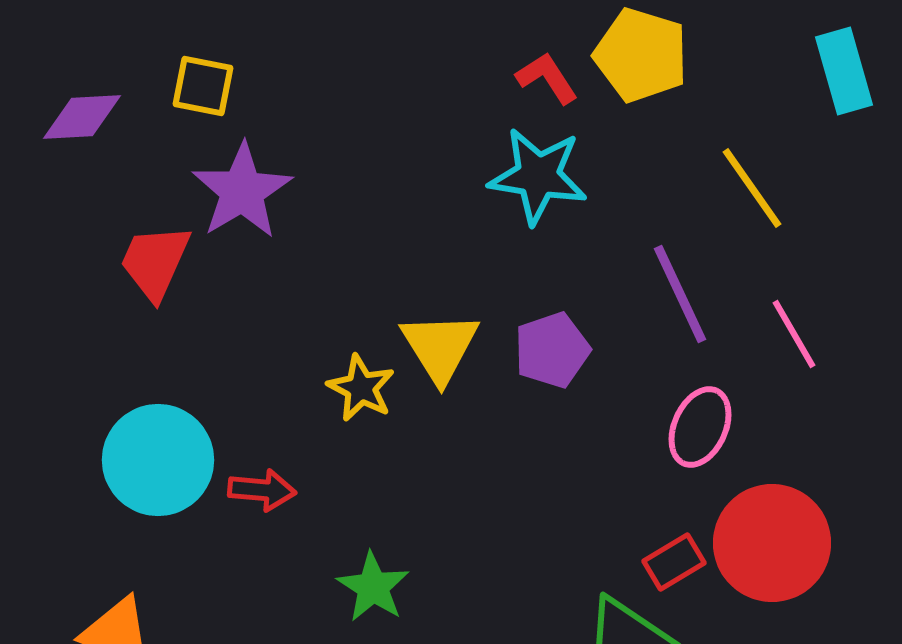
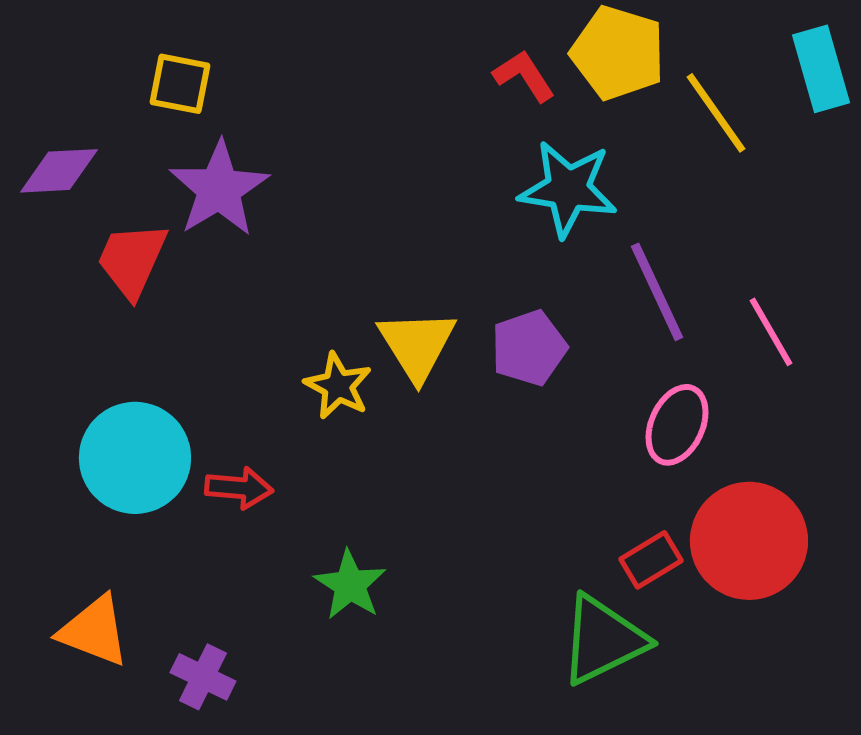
purple diamond: (82, 117) -> (59, 171), moved
cyan star: (538, 176) -> (568, 189), moved
yellow line: (752, 188) -> (716, 113), moved

